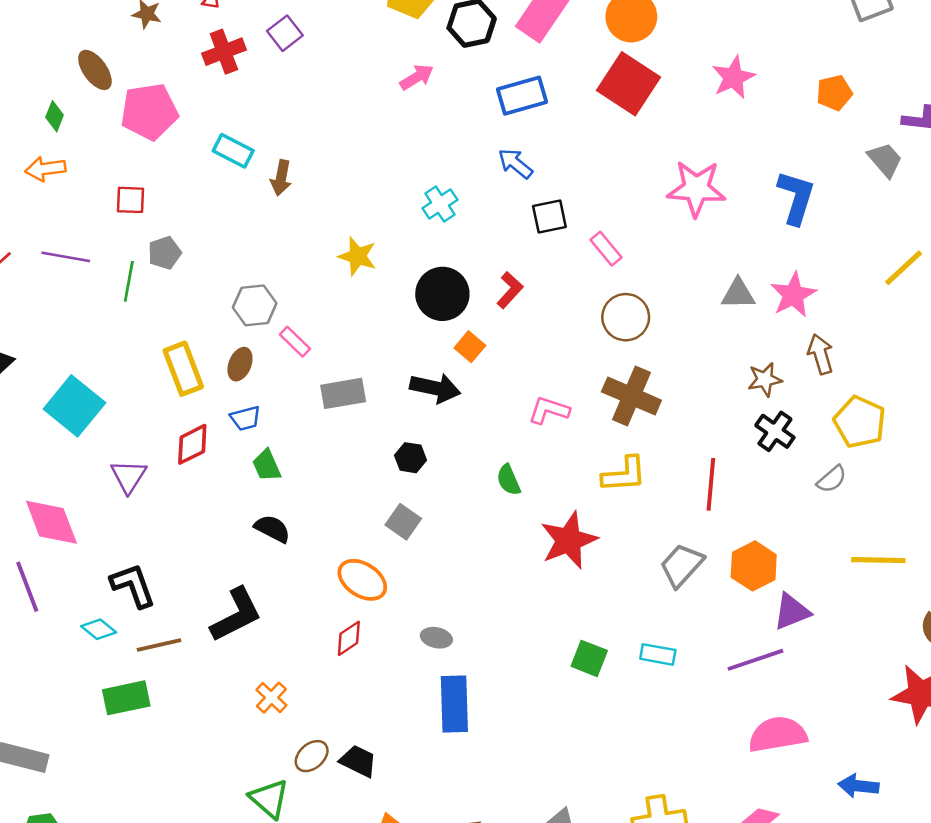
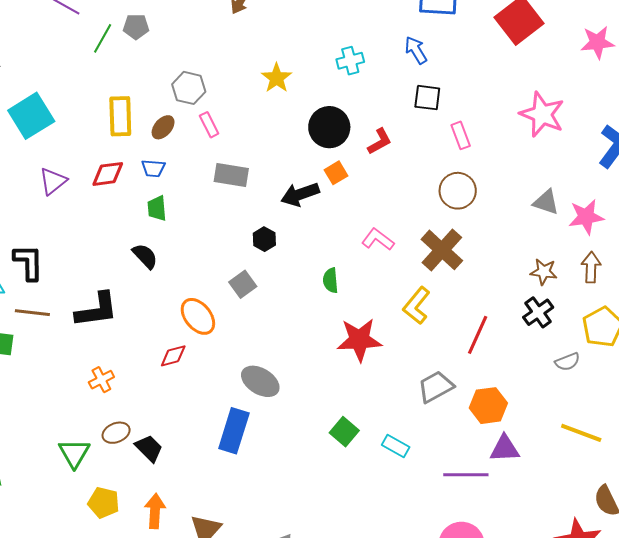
black arrow: (435, 388) -> (300, 194), turned 129
yellow L-shape: (624, 474) -> (417, 306), turned 114
gray ellipse: (436, 638) -> (260, 381), moved, size x1.6

